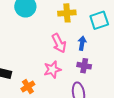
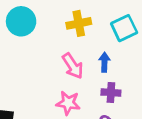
pink star: (52, 70) -> (68, 103), turned 30

